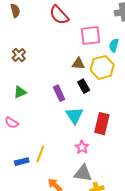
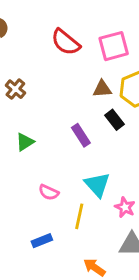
red semicircle: (59, 15) -> (66, 42), moved
cyan triangle: (74, 115) -> (97, 185), moved
pink semicircle: (12, 123) -> (49, 192), moved
yellow line: (40, 154) -> (79, 216), moved

